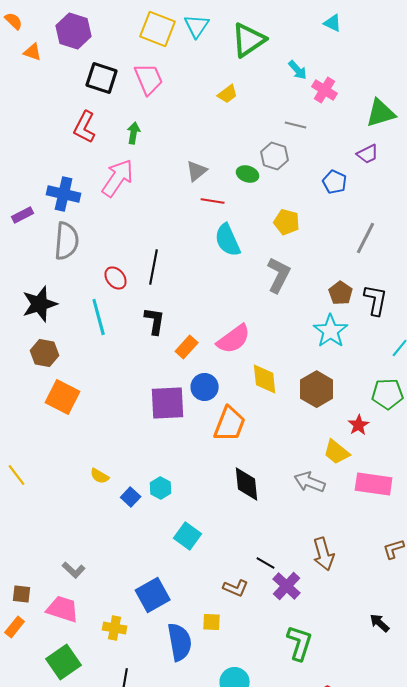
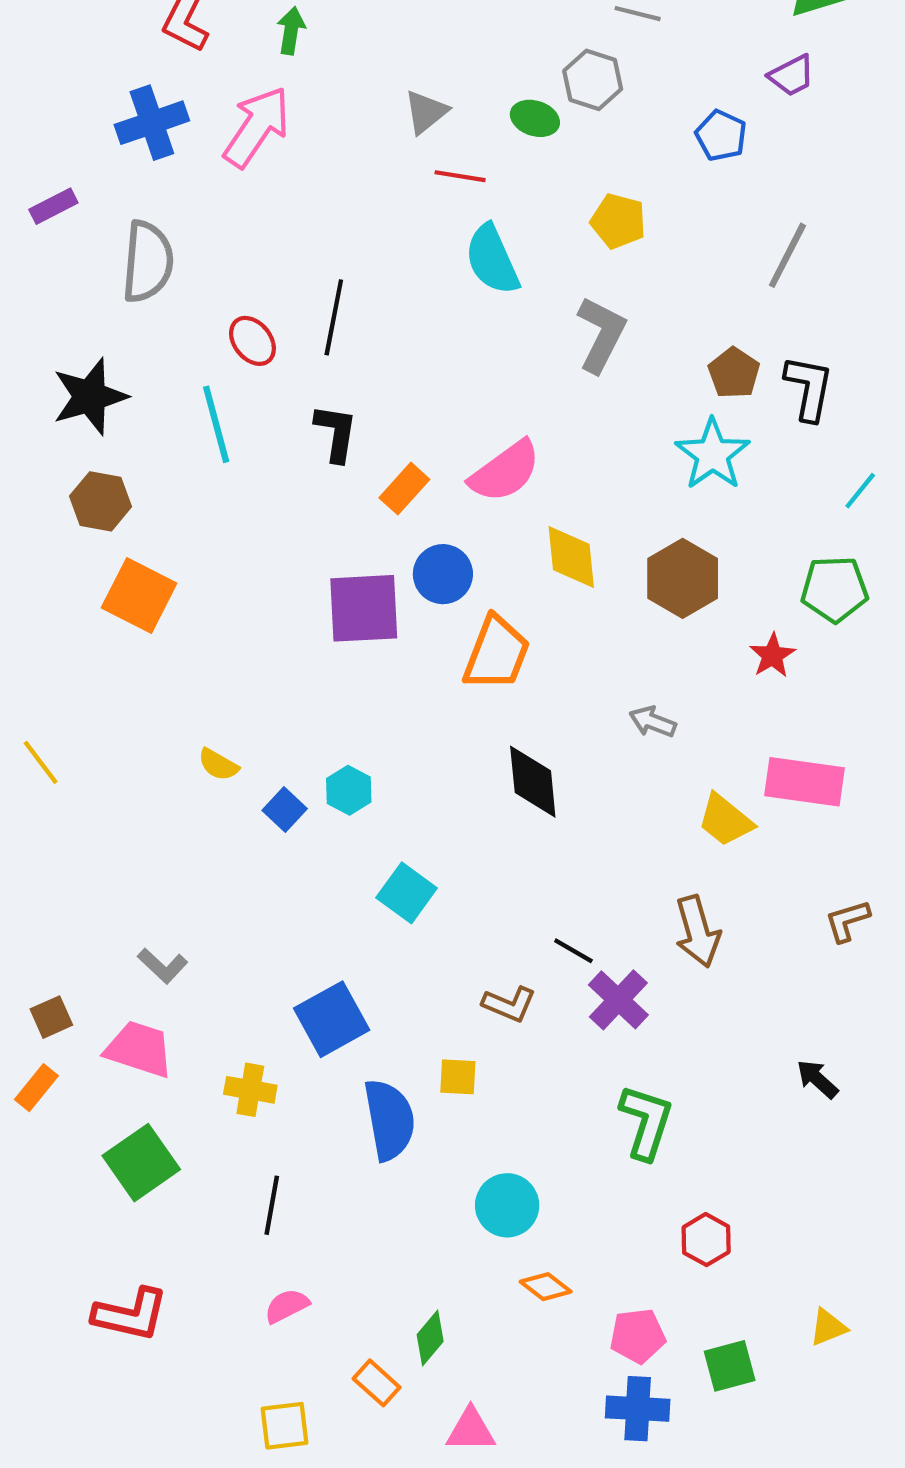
blue cross: (64, 194) -> (152, 123), moved, turned -32
yellow trapezoid: (337, 452) -> (725, 820), moved
gray arrow: (310, 482) -> (653, 722), moved, size x0.7
brown square: (22, 594) -> (51, 1017), turned -30

